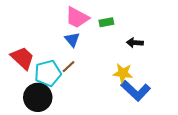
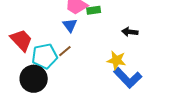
green rectangle: (106, 22) -> (94, 10), moved

